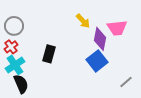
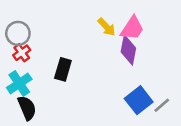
pink trapezoid: (117, 28) -> (132, 28), moved, turned -50
red cross: (11, 47) -> (22, 53), moved
blue square: (97, 61) -> (139, 100), moved

